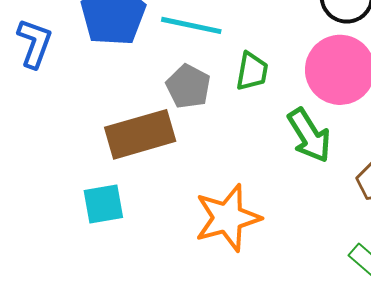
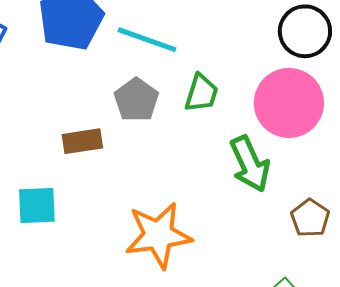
brown rectangle: (140, 134) -> (82, 141), size x0.6

